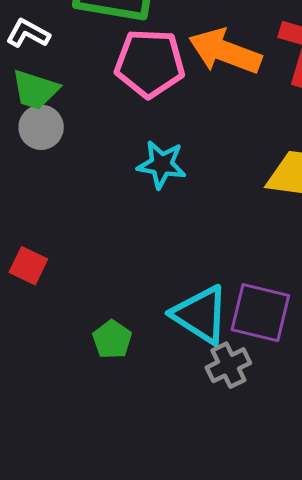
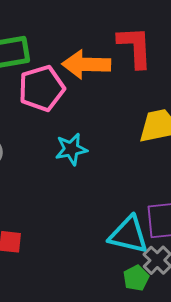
green pentagon: (112, 339) -> (136, 278), moved, turned 30

